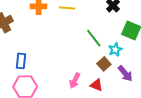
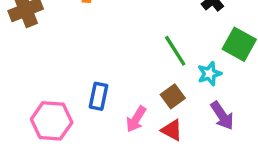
blue rectangle: (21, 61) -> (98, 96), moved
brown square: (104, 64) -> (173, 96), moved

